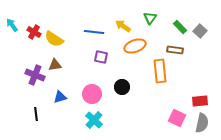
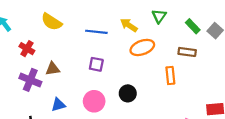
red cross: (34, 32) -> (27, 49), moved
yellow semicircle: (54, 39) -> (52, 22), moved
purple square: (101, 57) -> (96, 64), moved
orange rectangle: (160, 71) -> (170, 75), size x0.7

